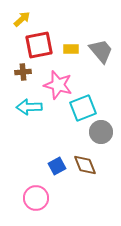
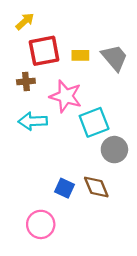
blue square: (57, 166) -> (65, 188), turned -36

